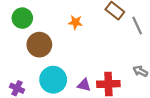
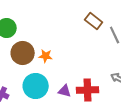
orange star: (75, 22) -> (46, 56), moved

